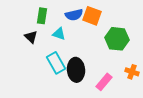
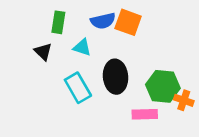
green hexagon: (117, 39) -> (163, 86), moved
black ellipse: (76, 70) -> (116, 77), moved
pink rectangle: (104, 82) -> (145, 114), turned 48

